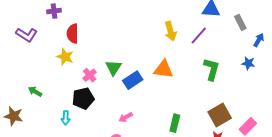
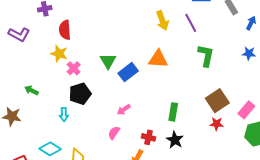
purple line: (199, 35) -> (191, 23), turned -66
blue star: (248, 63) -> (249, 53), moved
pink cross: (90, 75) -> (74, 68), moved

